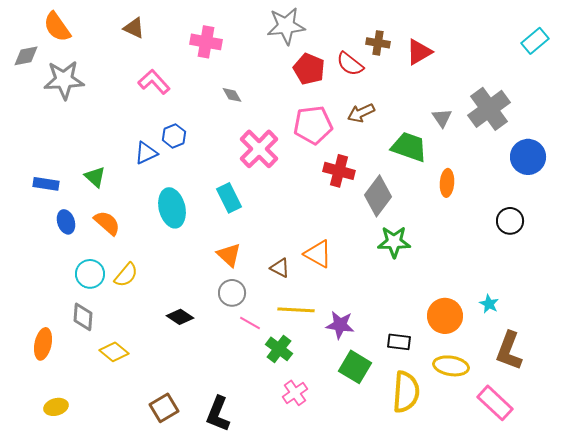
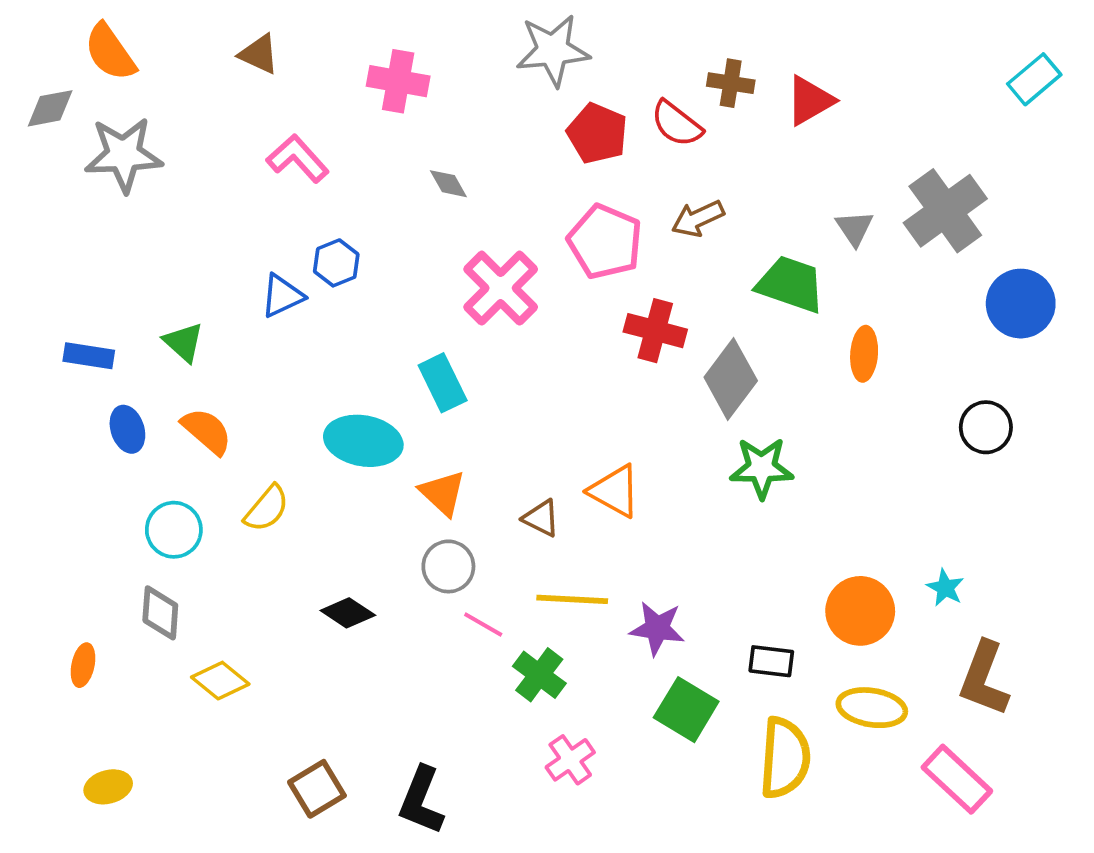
pink pentagon: (313, 125) -> (605, 242), turned 30
cyan ellipse: (172, 208) -> (363, 441), moved, turned -66
yellow semicircle: (126, 275) -> (267, 508), moved
orange ellipse: (43, 344) -> (83, 665), size x0.7

